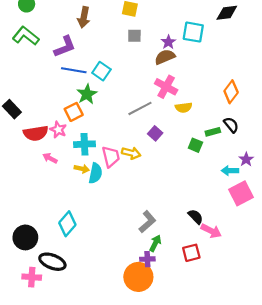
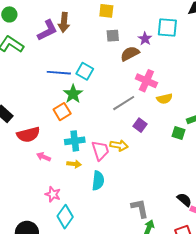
purple L-shape: (65, 47) -> (47, 30), moved
brown semicircle: (165, 57) -> (130, 54), moved
pink star: (58, 130) -> (53, 194), moved
cyan semicircle: (95, 173) -> (98, 181), moved
gray L-shape: (147, 222) -> (140, 208), turned -55

